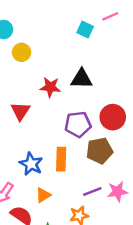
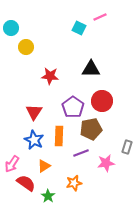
black triangle: (82, 79) -> (91, 69), moved
red triangle: (20, 111) -> (34, 112), moved
purple pentagon: (78, 124) -> (73, 107), turned -30
purple line: (92, 192) -> (81, 153), moved

